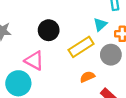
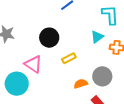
yellow rectangle: (81, 47) -> (69, 58), moved, size x0.6
gray circle: (111, 55) -> (102, 76), moved

